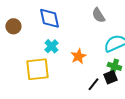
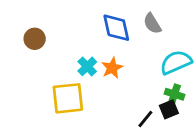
blue diamond: (49, 18) -> (116, 28), moved
orange star: (78, 56) -> (112, 68), moved

